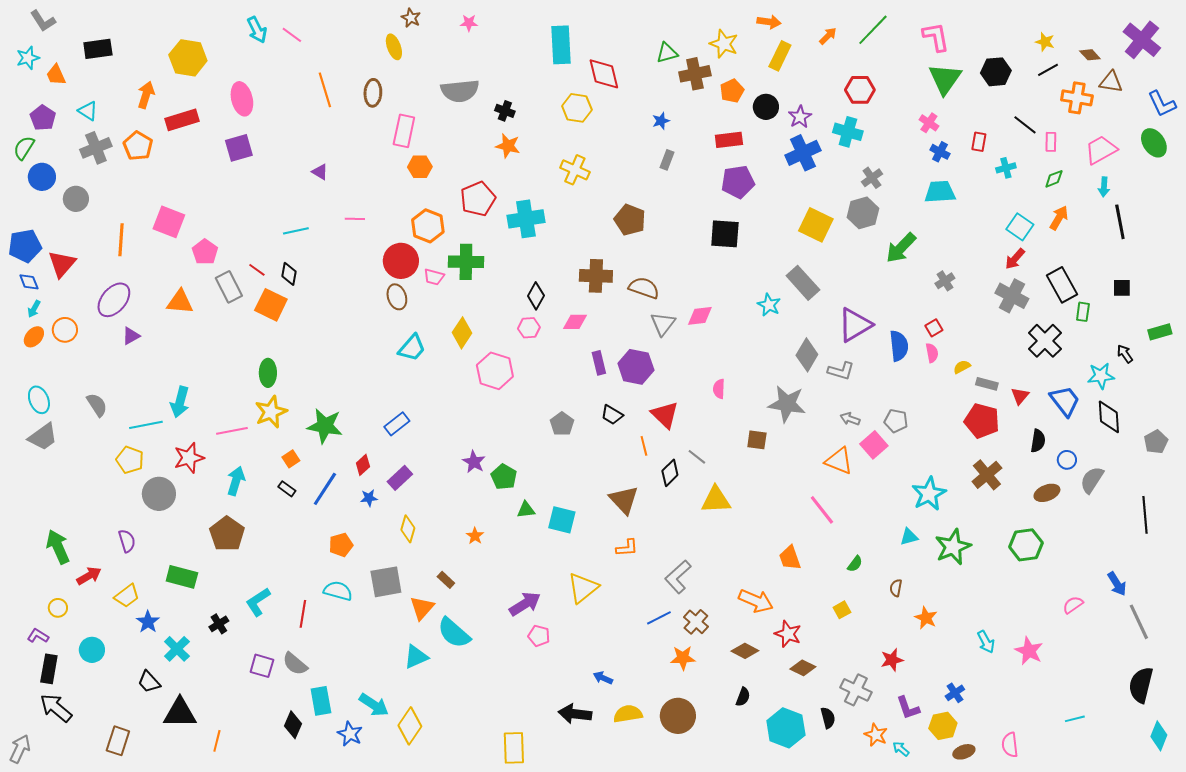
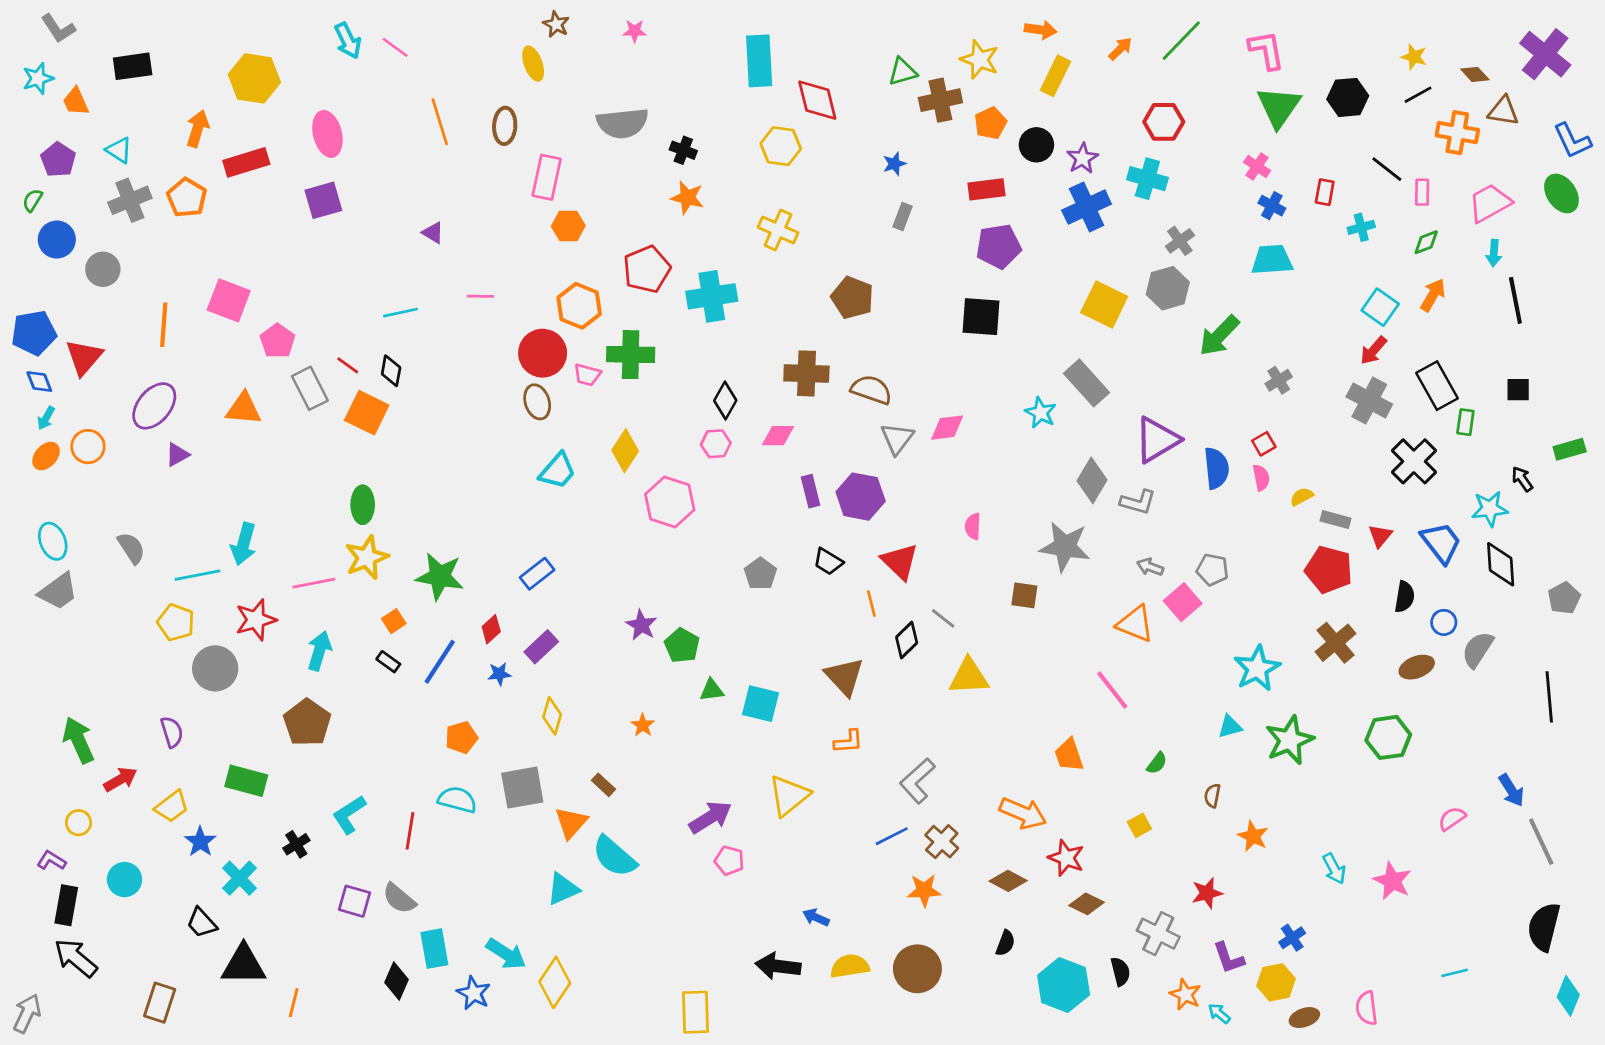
green semicircle: (24, 148) -> (32, 200), size x0.7

